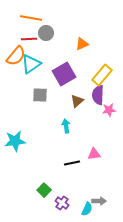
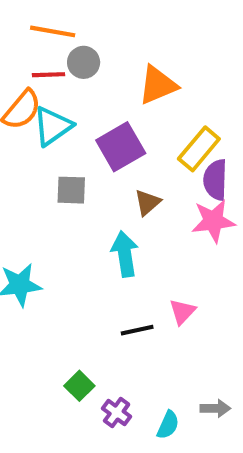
orange triangle: (82, 44) -> (158, 85), size x1.5
purple semicircle: (98, 95) -> (215, 180), moved
pink star: (109, 110) -> (213, 221), size x1.5
cyan arrow: (66, 126) -> (125, 254), size x1.5
pink triangle: (94, 154) -> (182, 312), turned -40
gray arrow: (99, 201) -> (215, 408), moved

